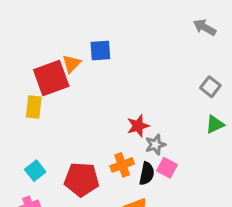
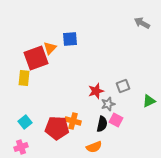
gray square: (210, 87) -> (123, 86), moved, turned 32
green triangle: (215, 124) -> (149, 101), moved
orange cross: (122, 165) -> (73, 121), moved, turned 35

